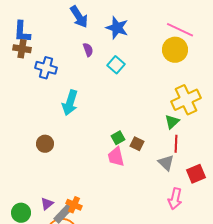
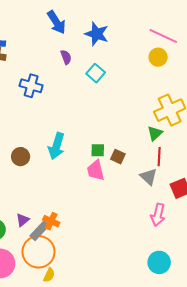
yellow circle: (175, 50) -> (158, 57), size x0.7
blue cross: (46, 68) -> (31, 86), moved
cyan arrow: (70, 103) -> (56, 146), moved
green square: (118, 138) -> (98, 150), turned 32

